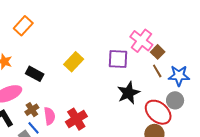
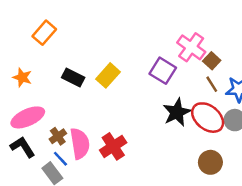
purple square: (118, 59) -> (163, 71), turned 30
black rectangle: (35, 74) -> (73, 77), moved
red ellipse: (158, 112) -> (208, 118), moved
pink semicircle: (50, 116) -> (80, 144), size x1.4

